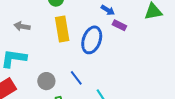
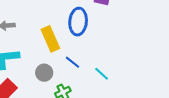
yellow rectangle: (62, 29) -> (50, 39), moved

